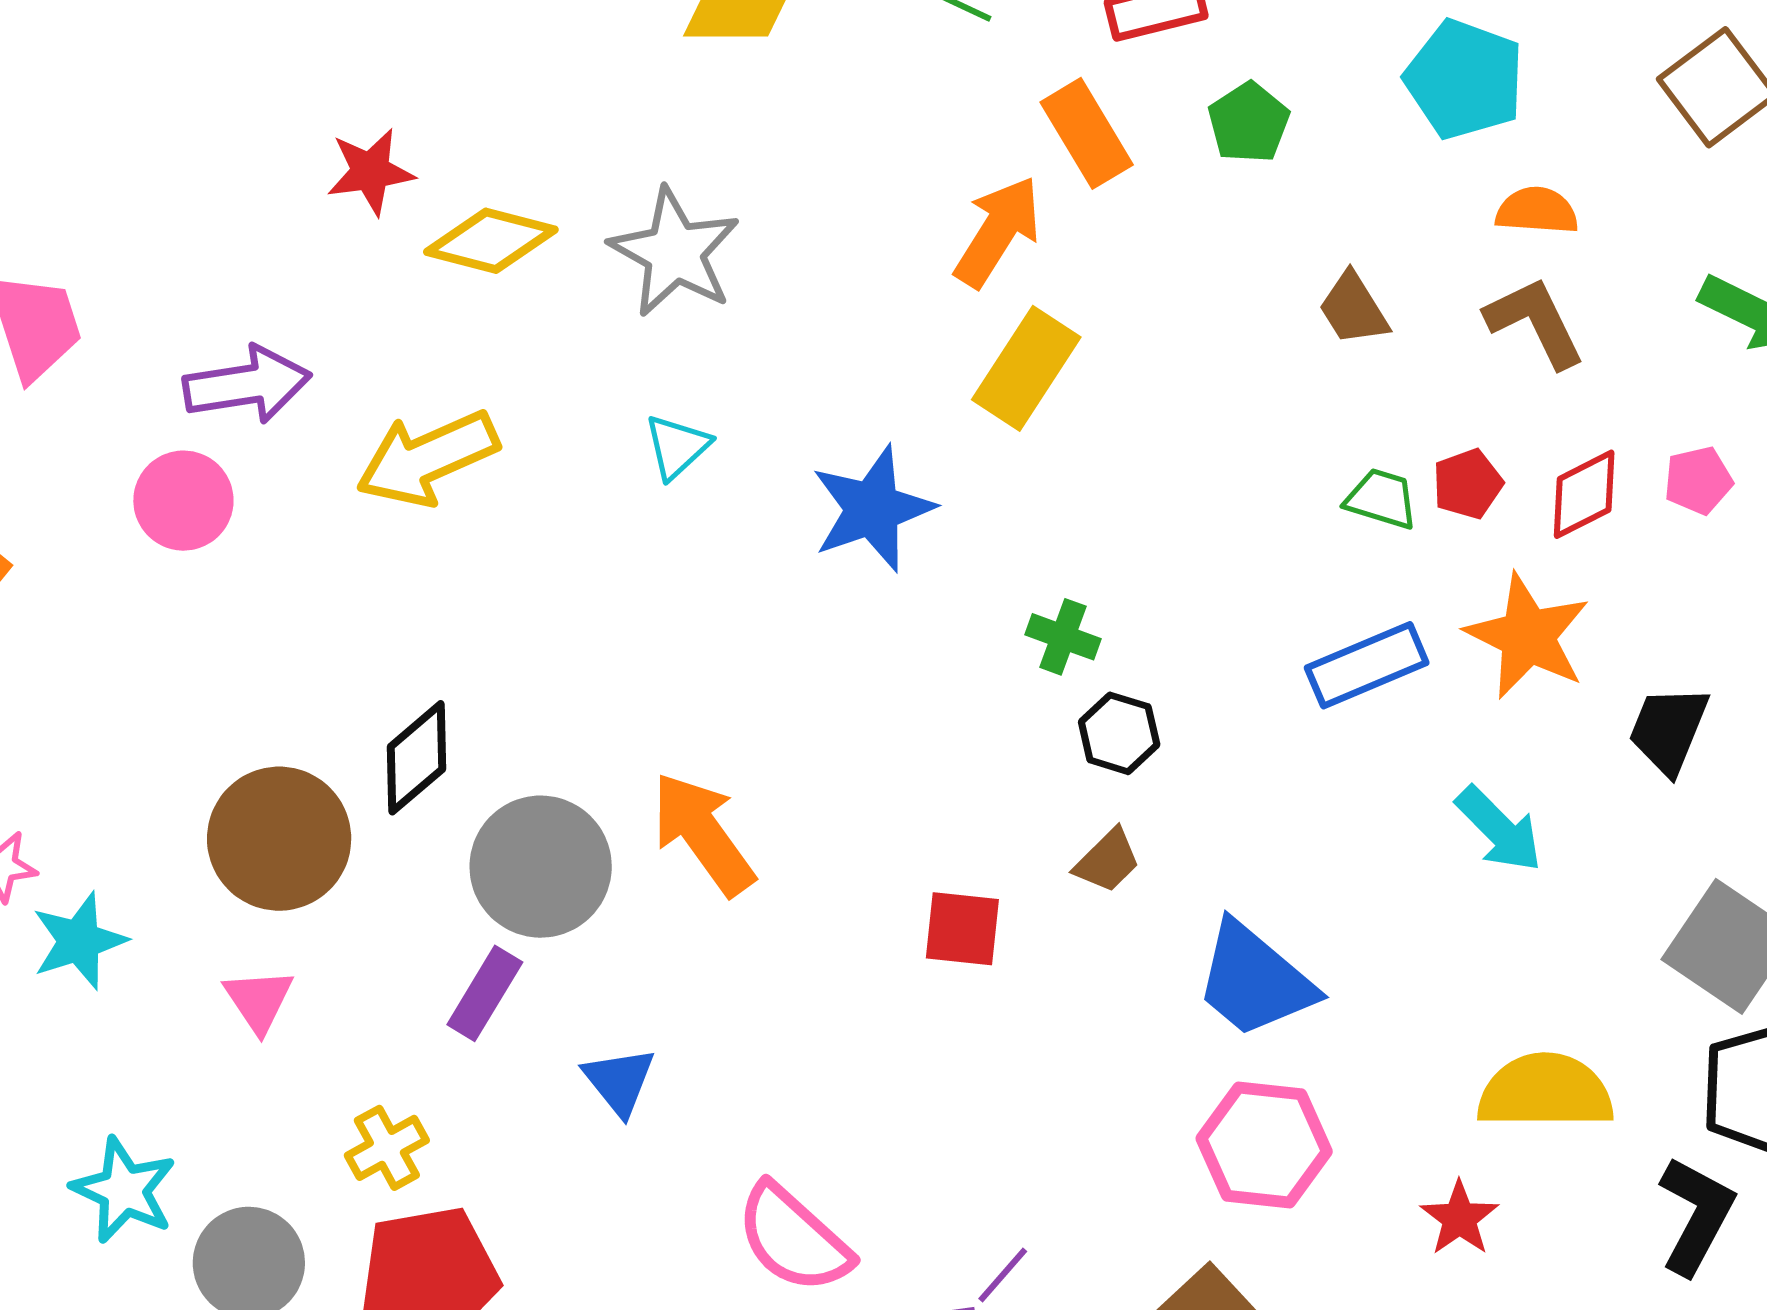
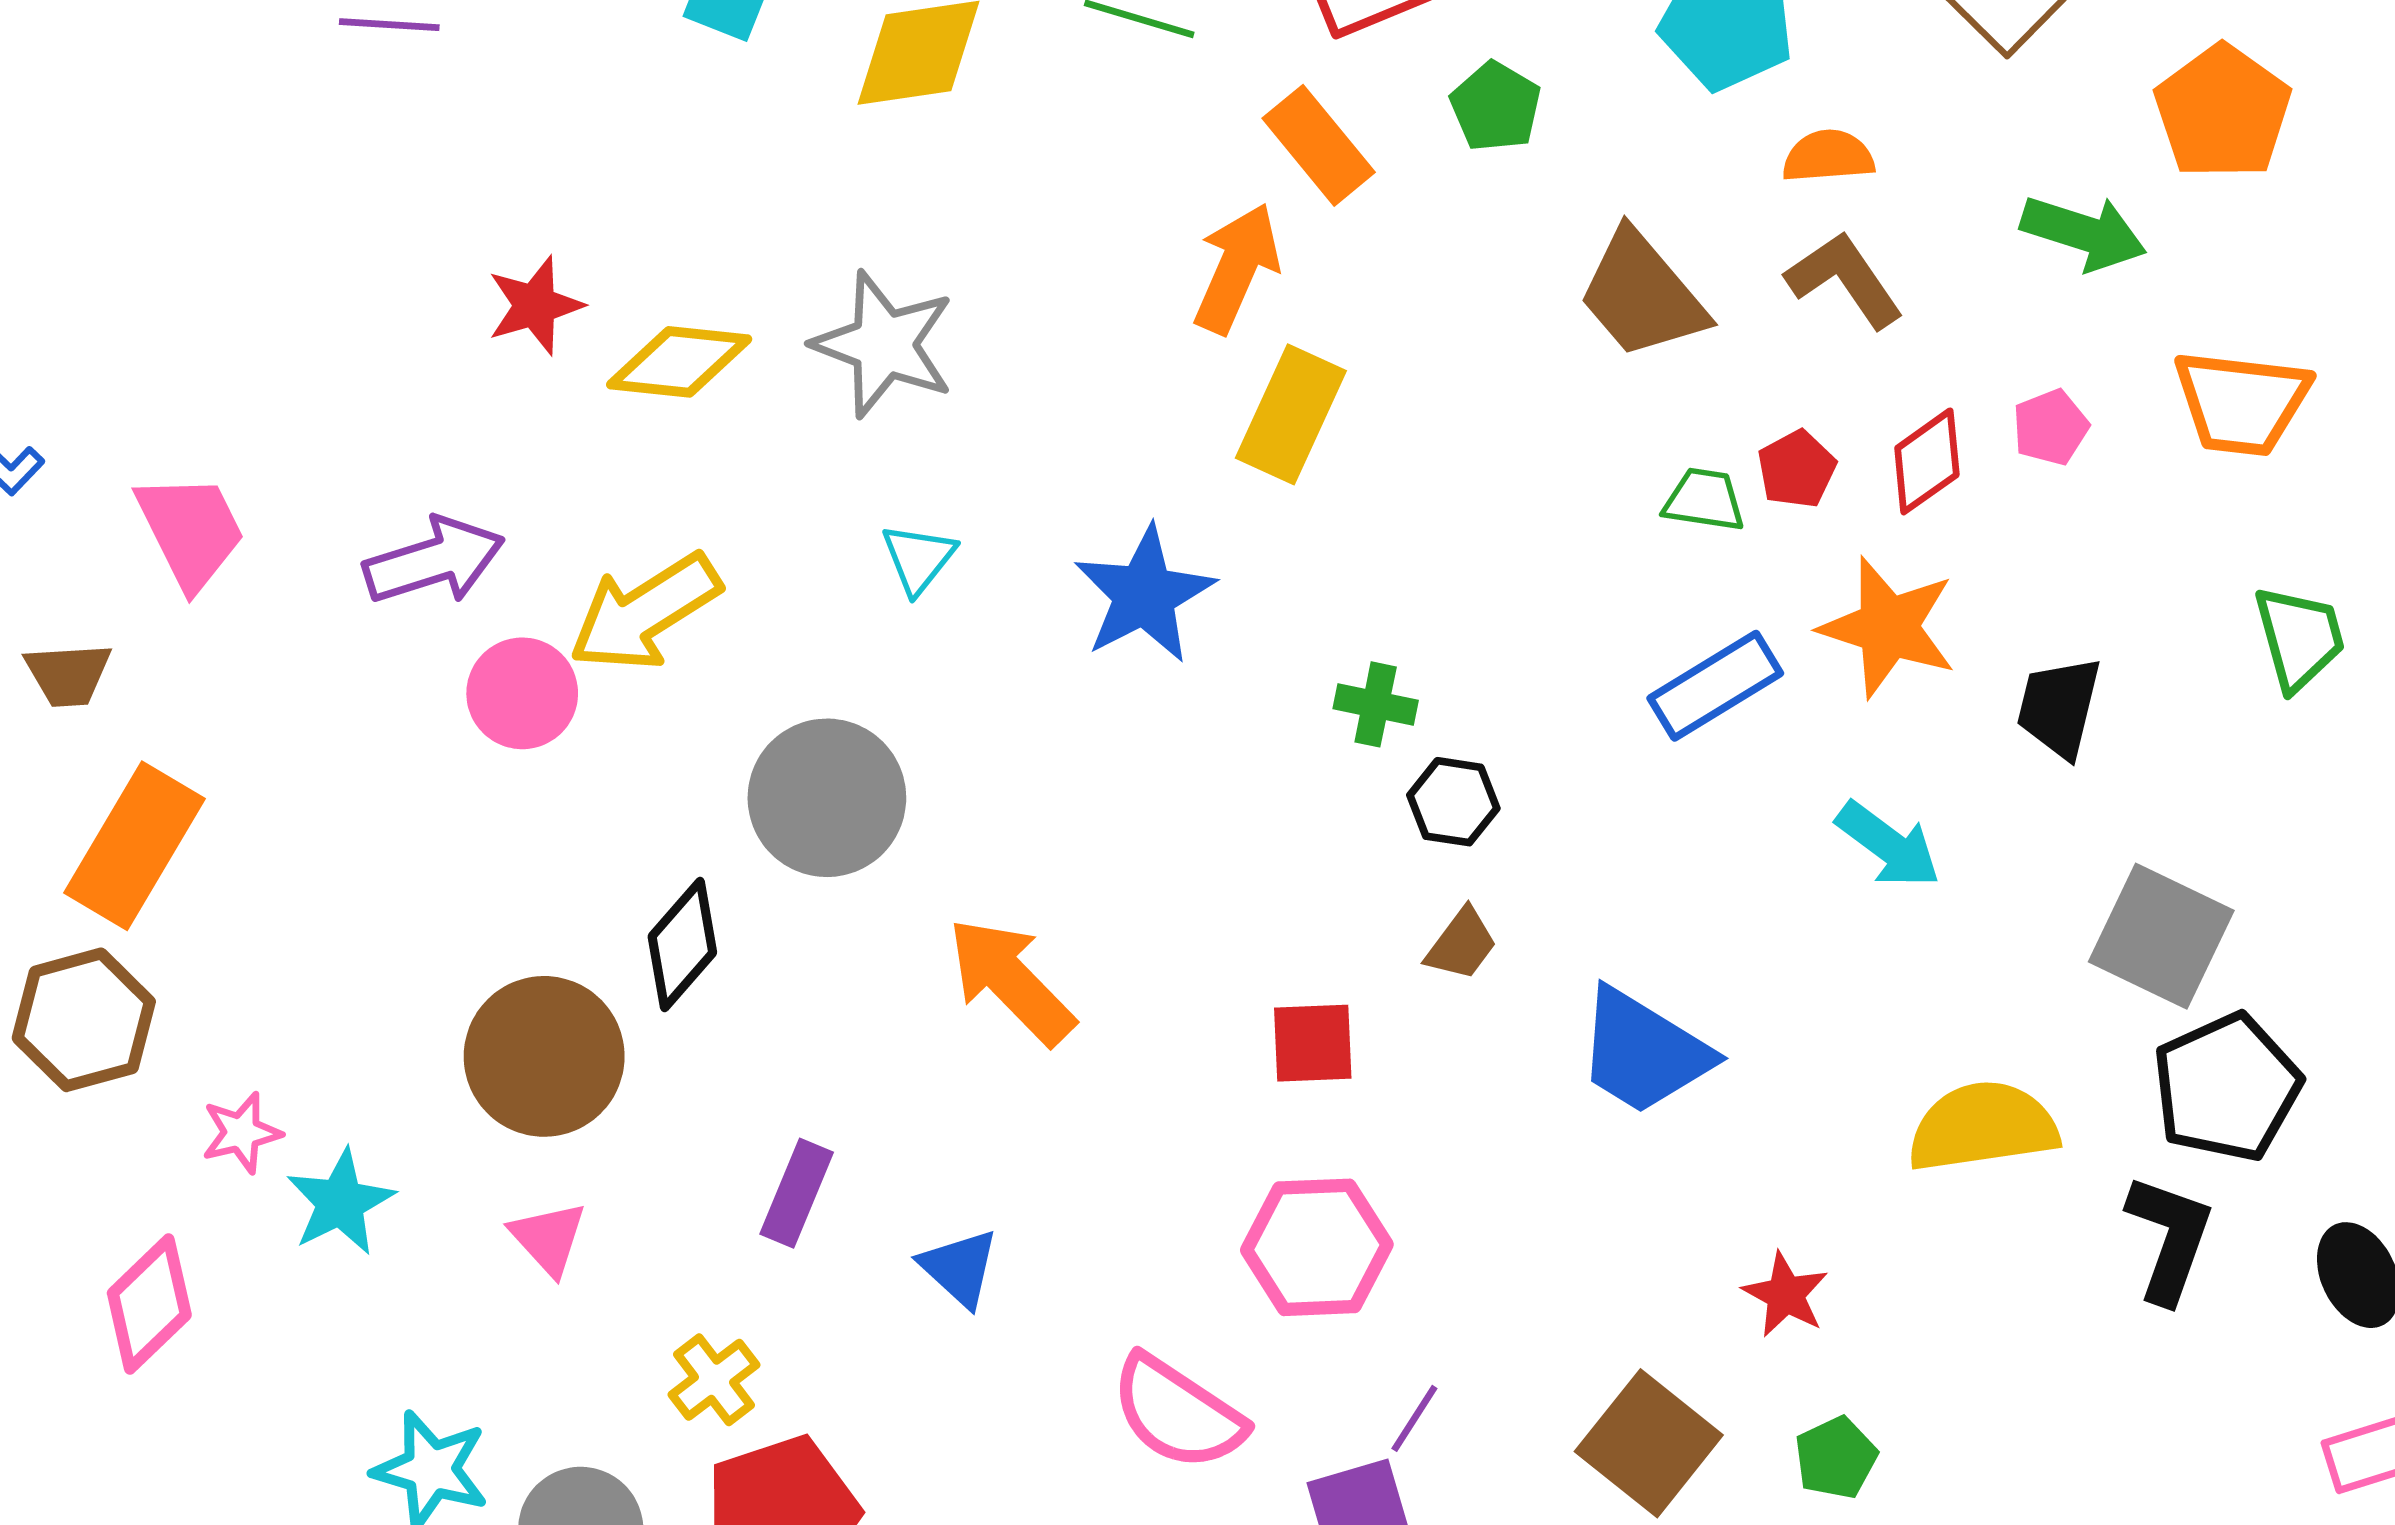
brown trapezoid: (1353, 309) -> (1642, 295), size x1.6
pink circle: (183, 501) -> (522, 693), moved
gray circle: (541, 867) -> (827, 798), moved
pink hexagon: (1264, 1145) -> (1317, 1247), moved
red star: (1459, 1218) -> (1785, 1295), moved

